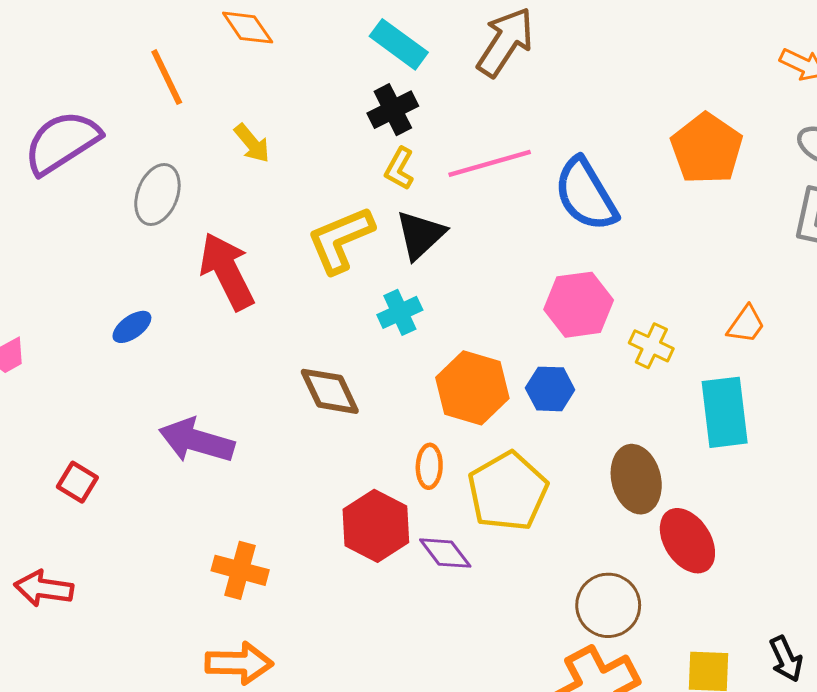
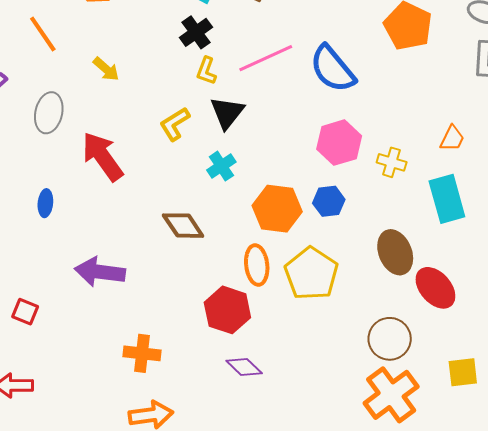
yellow L-shape: (341, 240) -> (175, 124), size x0.7
blue ellipse: (132, 327) -> (45, 203), turned -40
orange ellipse: (429, 466) -> (257, 265), size x1.4
purple diamond: (445, 553) -> (244, 367), moved

